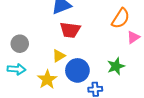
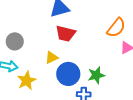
green star: (116, 66) -> (96, 75), moved
yellow star: (47, 79) -> (27, 81), moved

